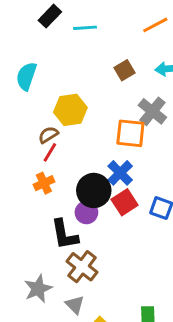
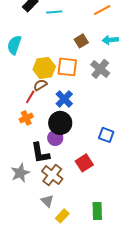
orange square: (130, 133) -> (67, 67), moved
brown semicircle: (48, 135) -> (40, 85), moved
blue cross: (120, 173) -> (64, 99), moved
red square: (125, 202) -> (84, 163), moved
gray star: (38, 289) -> (20, 173), moved

